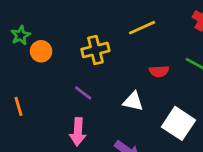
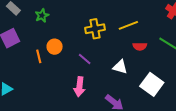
yellow line: (142, 28) -> (128, 25), moved
orange circle: (41, 51) -> (55, 47), moved
orange line: (19, 106) -> (39, 56), moved

